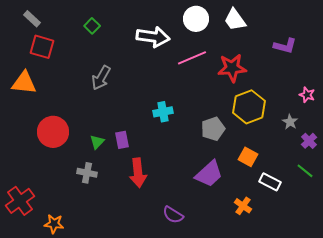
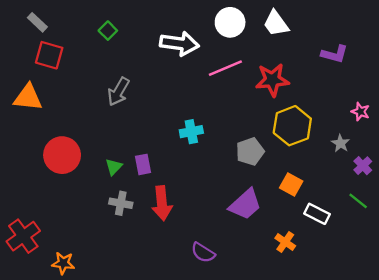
gray cross: (87, 173) -> (121, 203), moved

